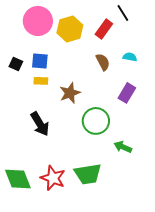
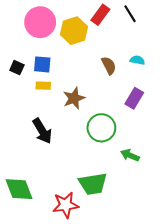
red rectangle: (104, 29) -> (100, 15), moved
red star: (53, 178) -> (65, 205), moved, turned -30

